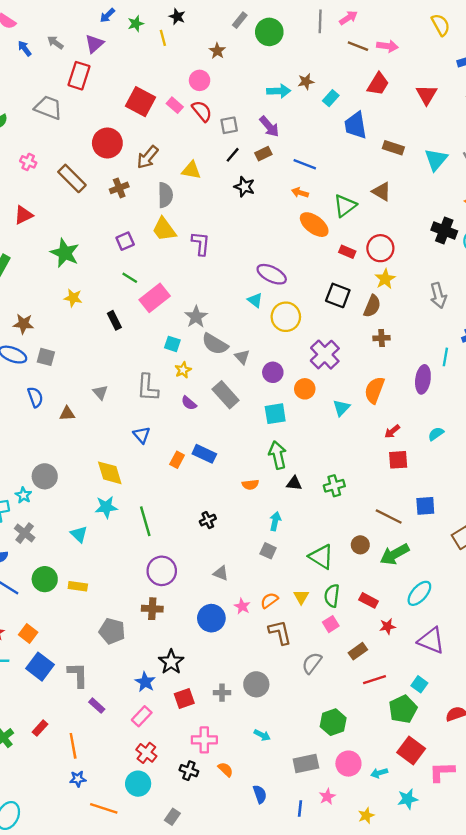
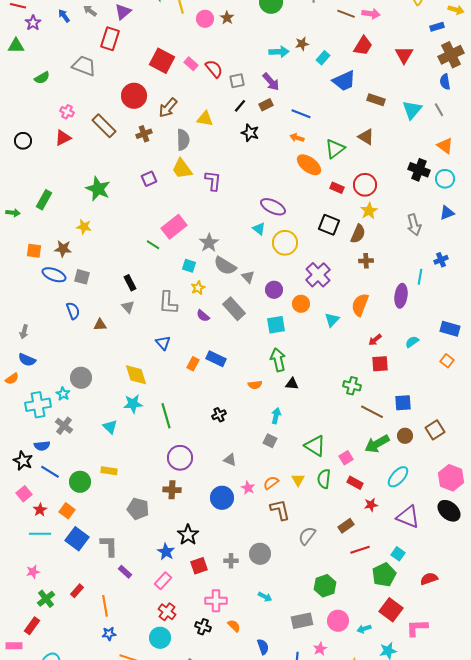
pink circle: (200, 80) -> (205, 19), moved
blue trapezoid: (356, 125) -> (344, 81), turned -105
red triangle: (23, 215) -> (63, 138), moved
green line: (130, 278) -> (153, 245), moved
yellow star: (73, 298) -> (84, 227), moved
black rectangle: (114, 320) -> (130, 283), moved
green cross: (334, 486) -> (352, 386), moved, turned 30
brown circle: (360, 545) -> (405, 436), moved
green circle: (45, 579) -> (80, 482), moved
pink square: (331, 624) -> (346, 458), moved

